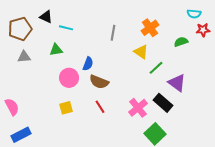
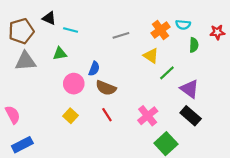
cyan semicircle: (194, 14) -> (183, 25), moved
gray line: (113, 33) -> (121, 35), turned 63
green semicircle: (181, 42) -> (194, 45), turned 112
gray triangle: (24, 57) -> (26, 61), size x1.5
black rectangle: (163, 103) -> (191, 116), moved
yellow square: (66, 108) -> (71, 116), turned -32

